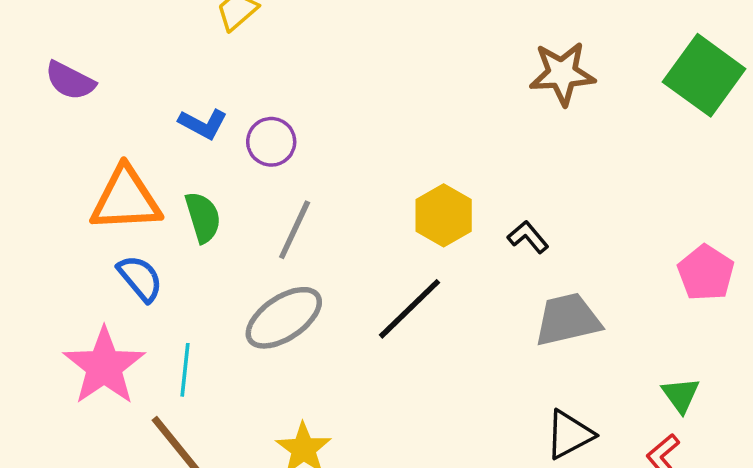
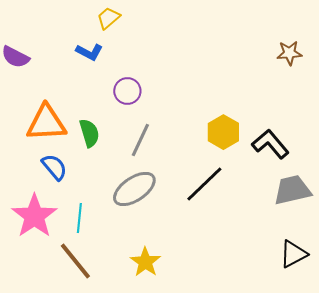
brown star: (562, 74) -> (289, 53), size x0.7
blue L-shape: (203, 124) -> (89, 52), moved
black L-shape: (528, 237) -> (270, 144), size x1.6

